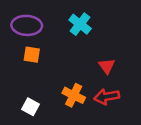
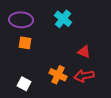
red triangle: (107, 66) -> (84, 52), turned -32

